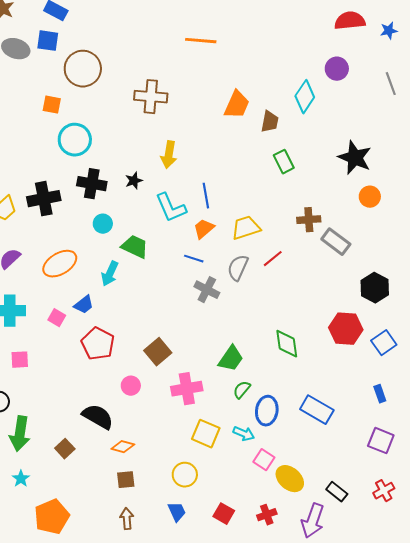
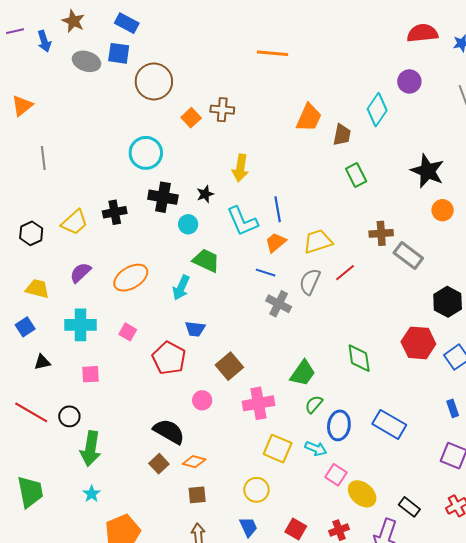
brown cross: (151, 97) -> (222, 110), size x0.7
orange square: (52, 105) -> (191, 118), moved, turned 36
black cross: (44, 199) -> (115, 212), size x0.7
cyan circle: (103, 224) -> (188, 224), moved
blue trapezoid: (84, 305) -> (195, 329), moved, turned 45
brown square: (65, 449) -> (159, 464), moved

